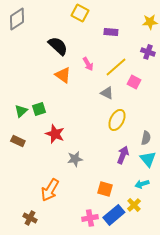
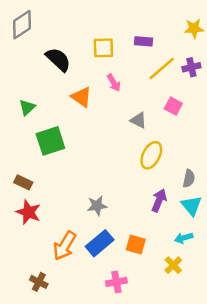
yellow square: (80, 13) -> (103, 48), moved, turned -30
black semicircle: (58, 46) -> (58, 59), moved
purple cross: (148, 52) -> (191, 67), turned -32
yellow line: (116, 67) -> (162, 69), moved
green square: (39, 109) -> (50, 141), size x1.6
green triangle: (21, 111) -> (27, 107), moved
red star: (55, 134) -> (28, 212), moved
blue rectangle: (114, 215) -> (100, 243), moved

